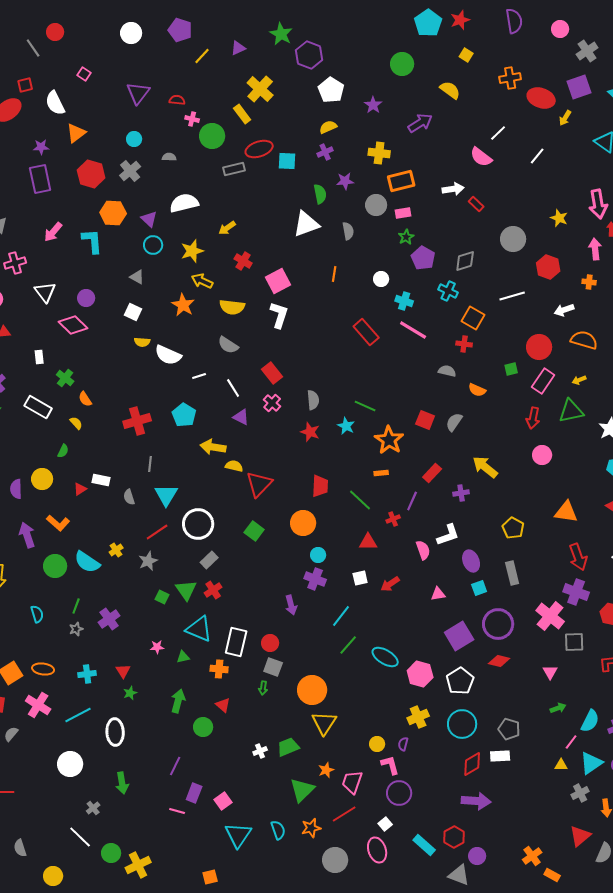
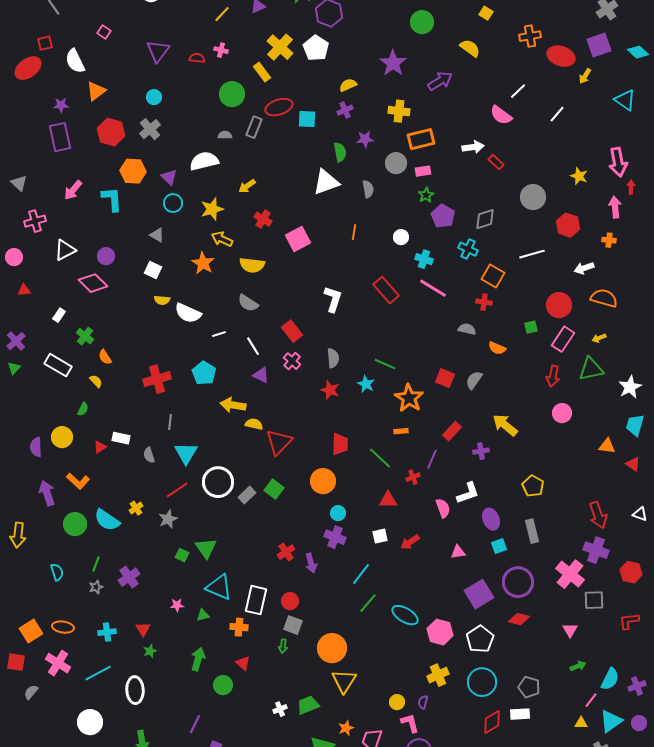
white pentagon: (331, 90) -> (316, 48), moved
purple star: (373, 105) -> (393, 63), size x1.5
pink cross: (192, 119) -> (221, 50), moved
gray semicircle: (169, 157) -> (225, 135), moved
gray rectangle: (234, 169) -> (254, 127), turned -55
white triangle: (45, 292) -> (65, 250), turned 40
white L-shape: (279, 315) -> (333, 299), moved
white rectangle: (39, 357) -> (59, 315), turned 40
orange triangle: (566, 512) -> (607, 446), moved, size x0.7
gray rectangle: (209, 560) -> (247, 495), moved
red cross: (213, 590) -> (286, 552), moved

